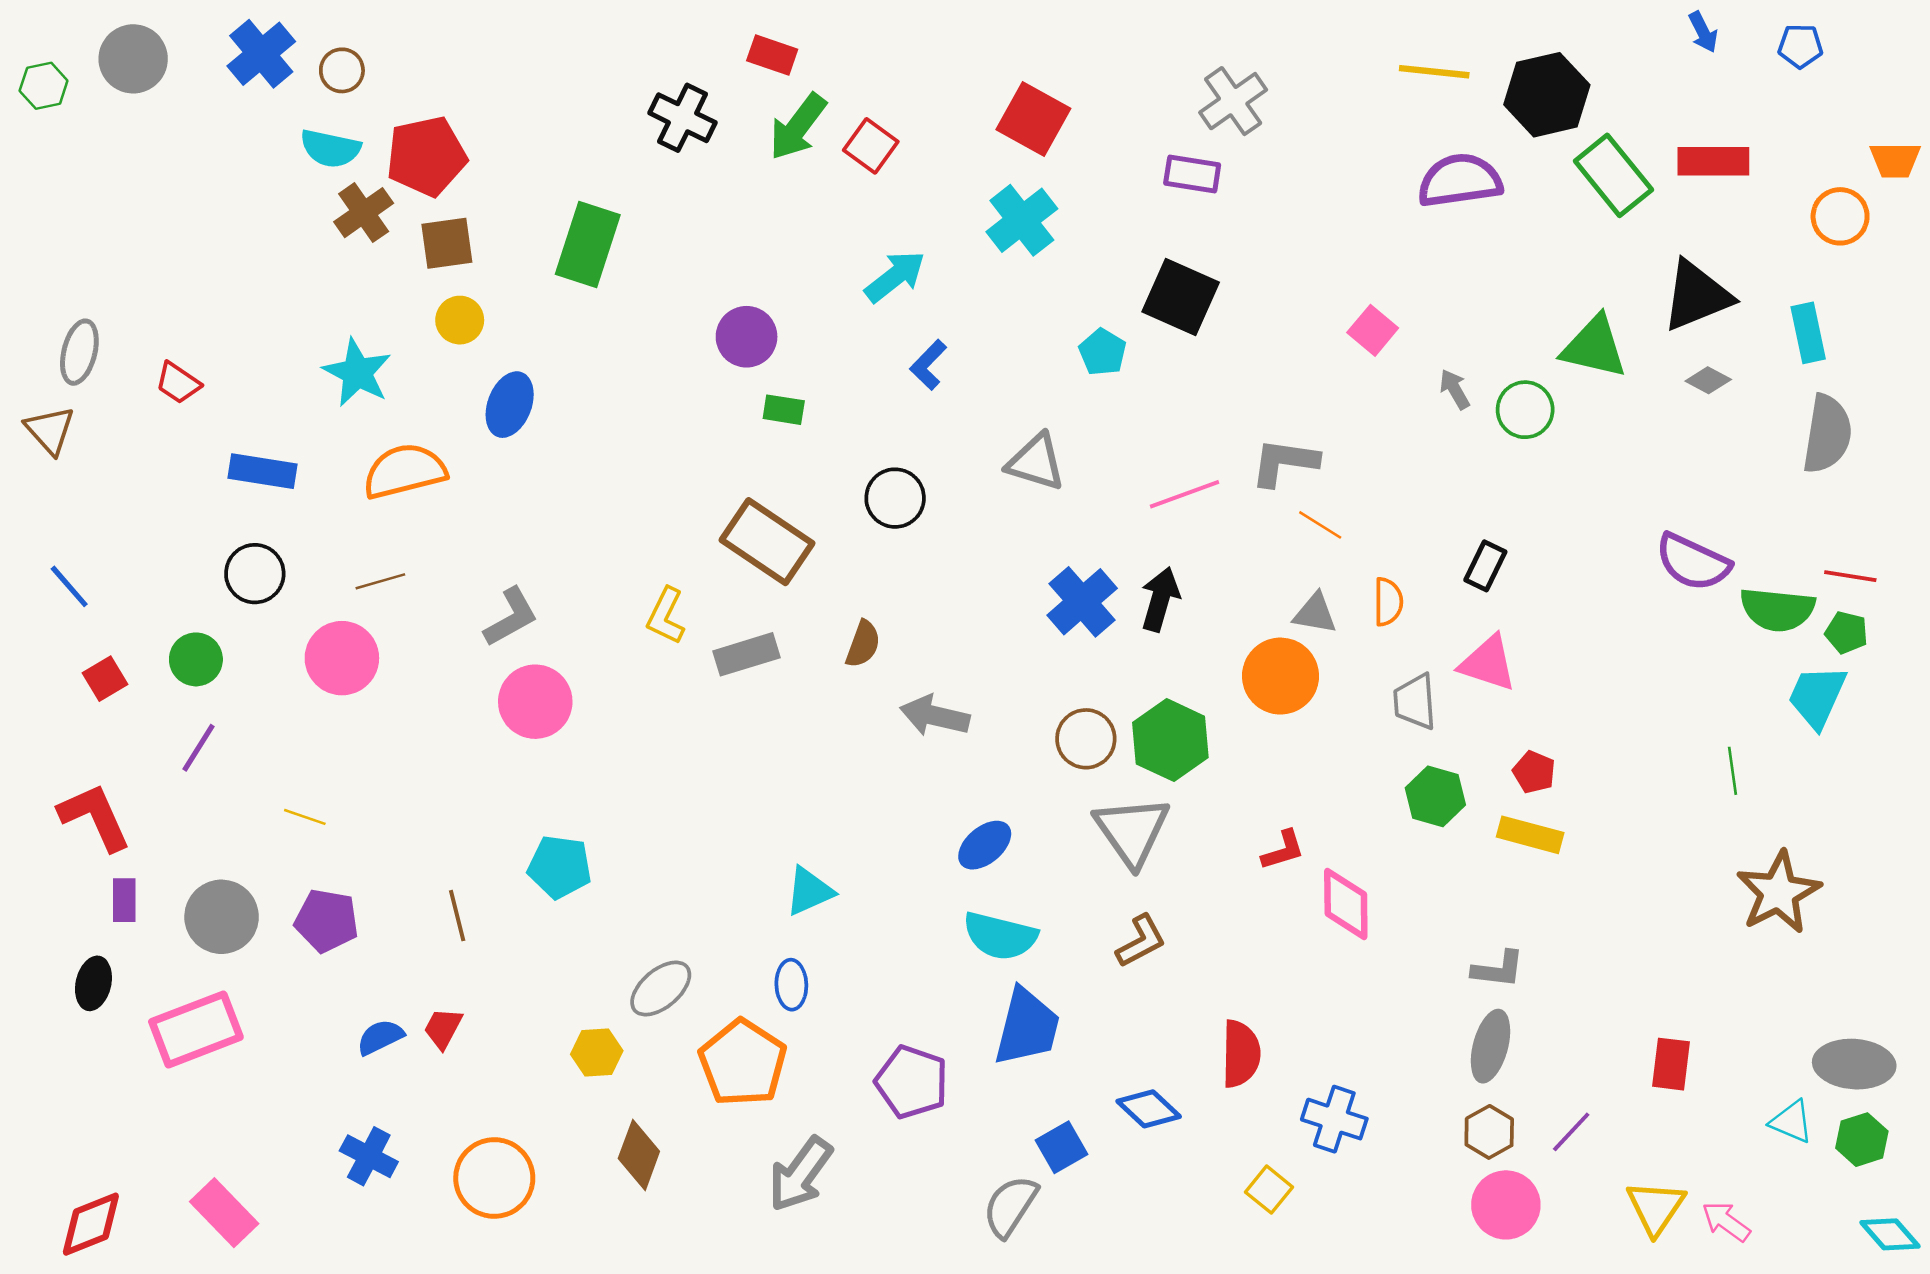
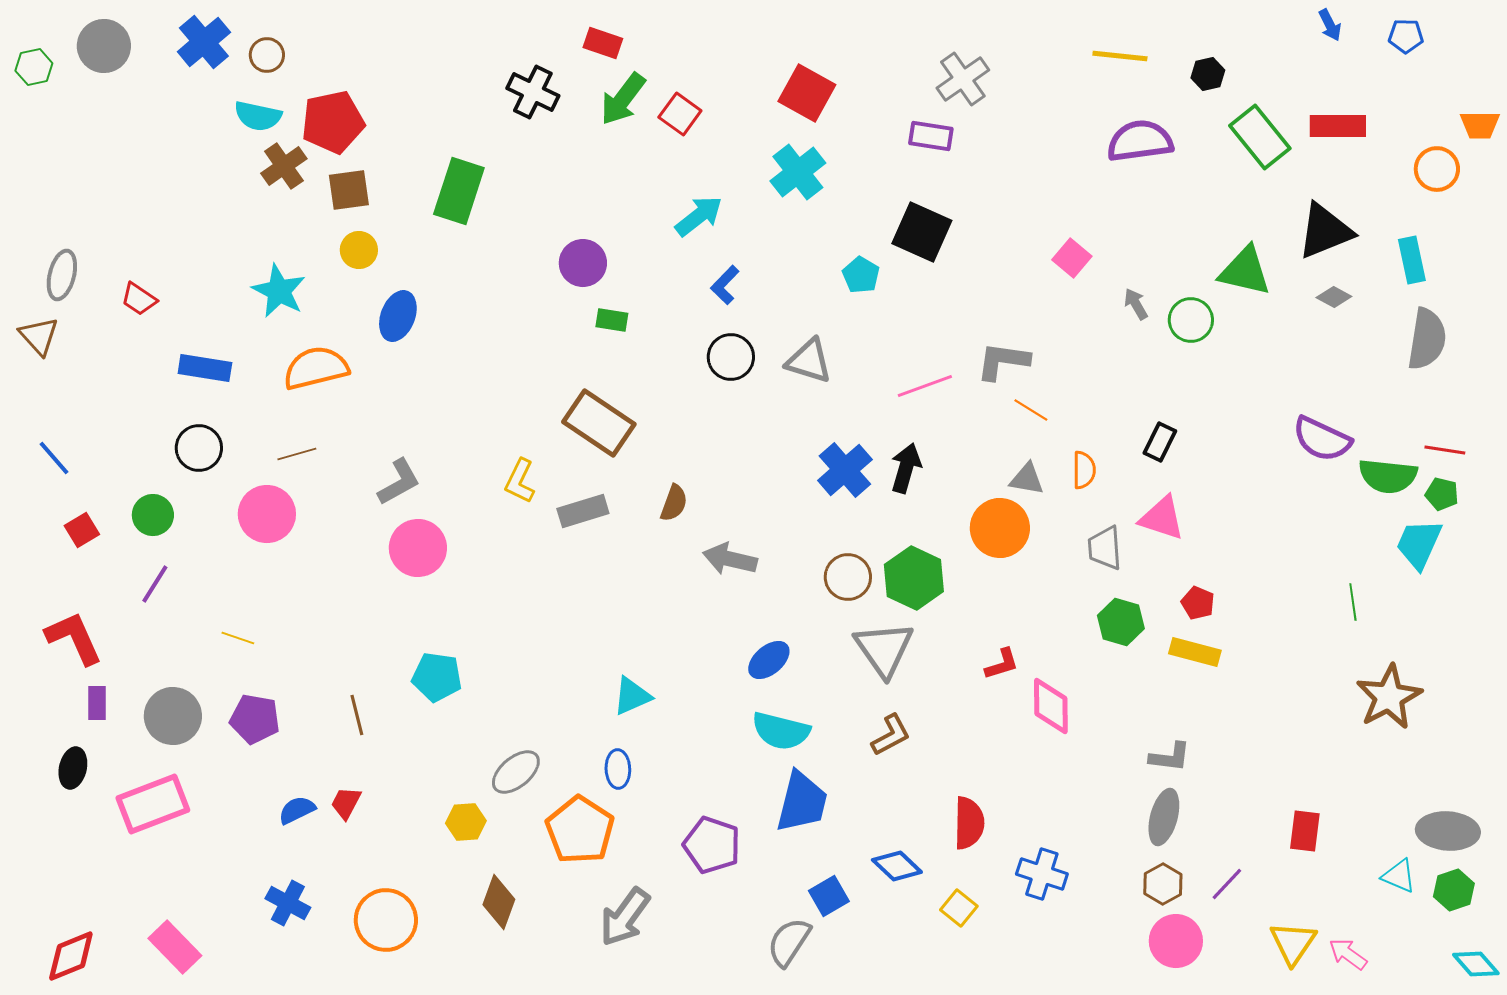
black hexagon: (1547, 95) -> (1208, 74), size x0.5
black circle: (895, 498) -> (731, 357), moved
yellow square: (1269, 1190) -> (959, 908), moved

